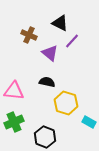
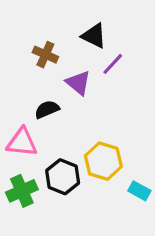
black semicircle: (47, 82) -> (47, 109), moved, turned -35
black hexagon: (45, 137) -> (63, 177), moved

